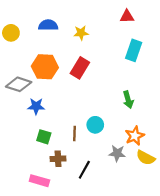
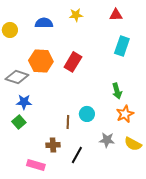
yellow star: (81, 33) -> (76, 15), moved
blue star: (36, 106) -> (24, 102), moved
orange star: (135, 136) -> (125, 114), moved
green square: (44, 137) -> (19, 122), moved, turned 32

